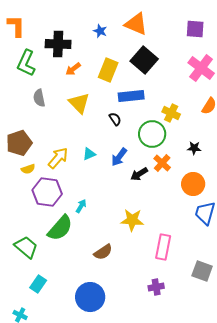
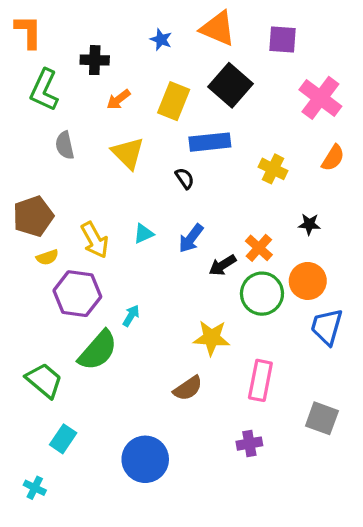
purple square: (195, 29) -> (283, 40), moved
black cross: (58, 44) -> (95, 60), size x0.7
green circle: (152, 134) -> (262, 294), moved
yellow arrow: (58, 158) -> (95, 240), turned 110
brown semicircle: (103, 252) -> (188, 388), moved

